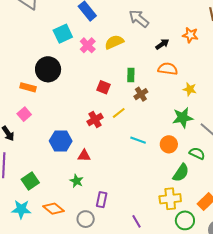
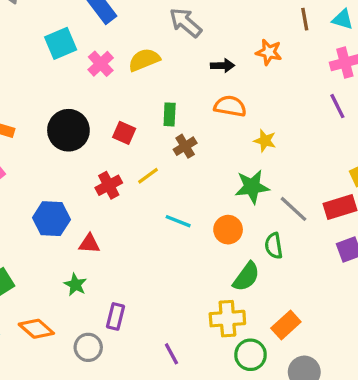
black arrow: (162, 44) -> (222, 66), turned 32
black circle: (48, 69) -> (68, 130), moved
green semicircle: (197, 153) -> (274, 246), turned -126

